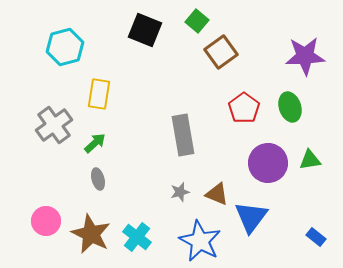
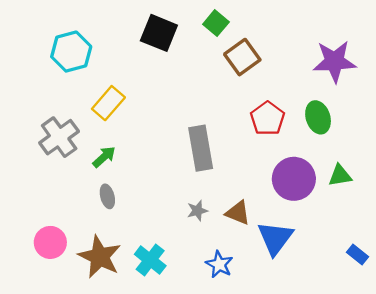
yellow rectangle: (99, 94) -> (108, 103), turned 32
blue rectangle: (316, 237) -> (358, 255), moved
blue star: (200, 241) -> (219, 264), size x0.6

